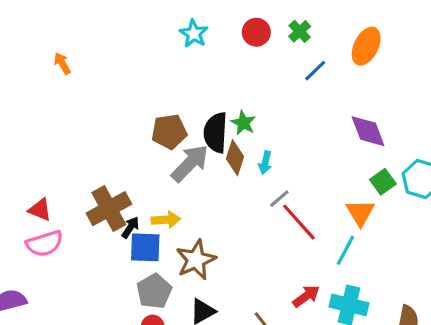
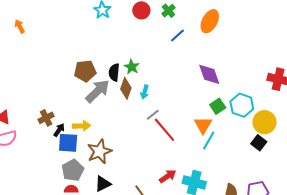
black semicircle: (216, 133) -> (114, 72), size x0.7
brown cross: (109, 209) -> (46, 118), size x0.6
cyan line: (345, 250) -> (209, 141), moved

